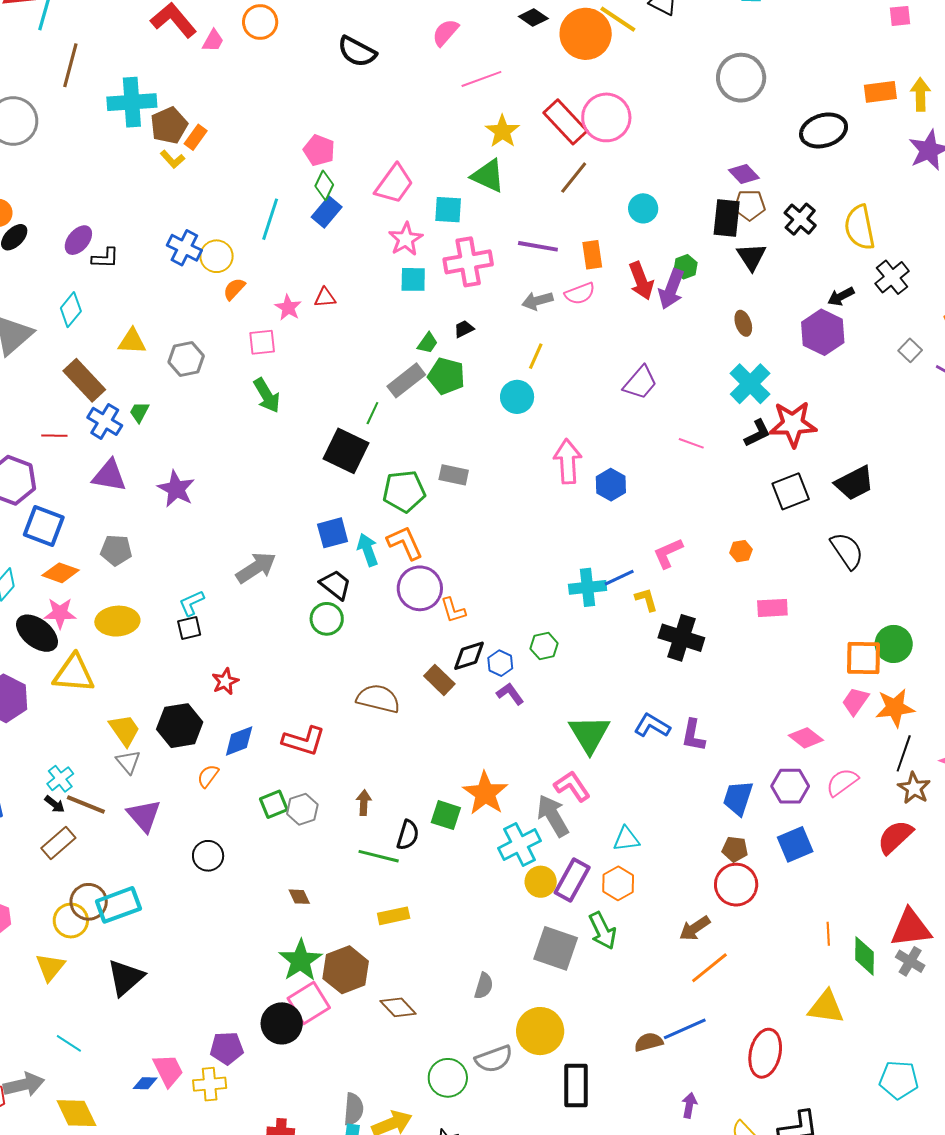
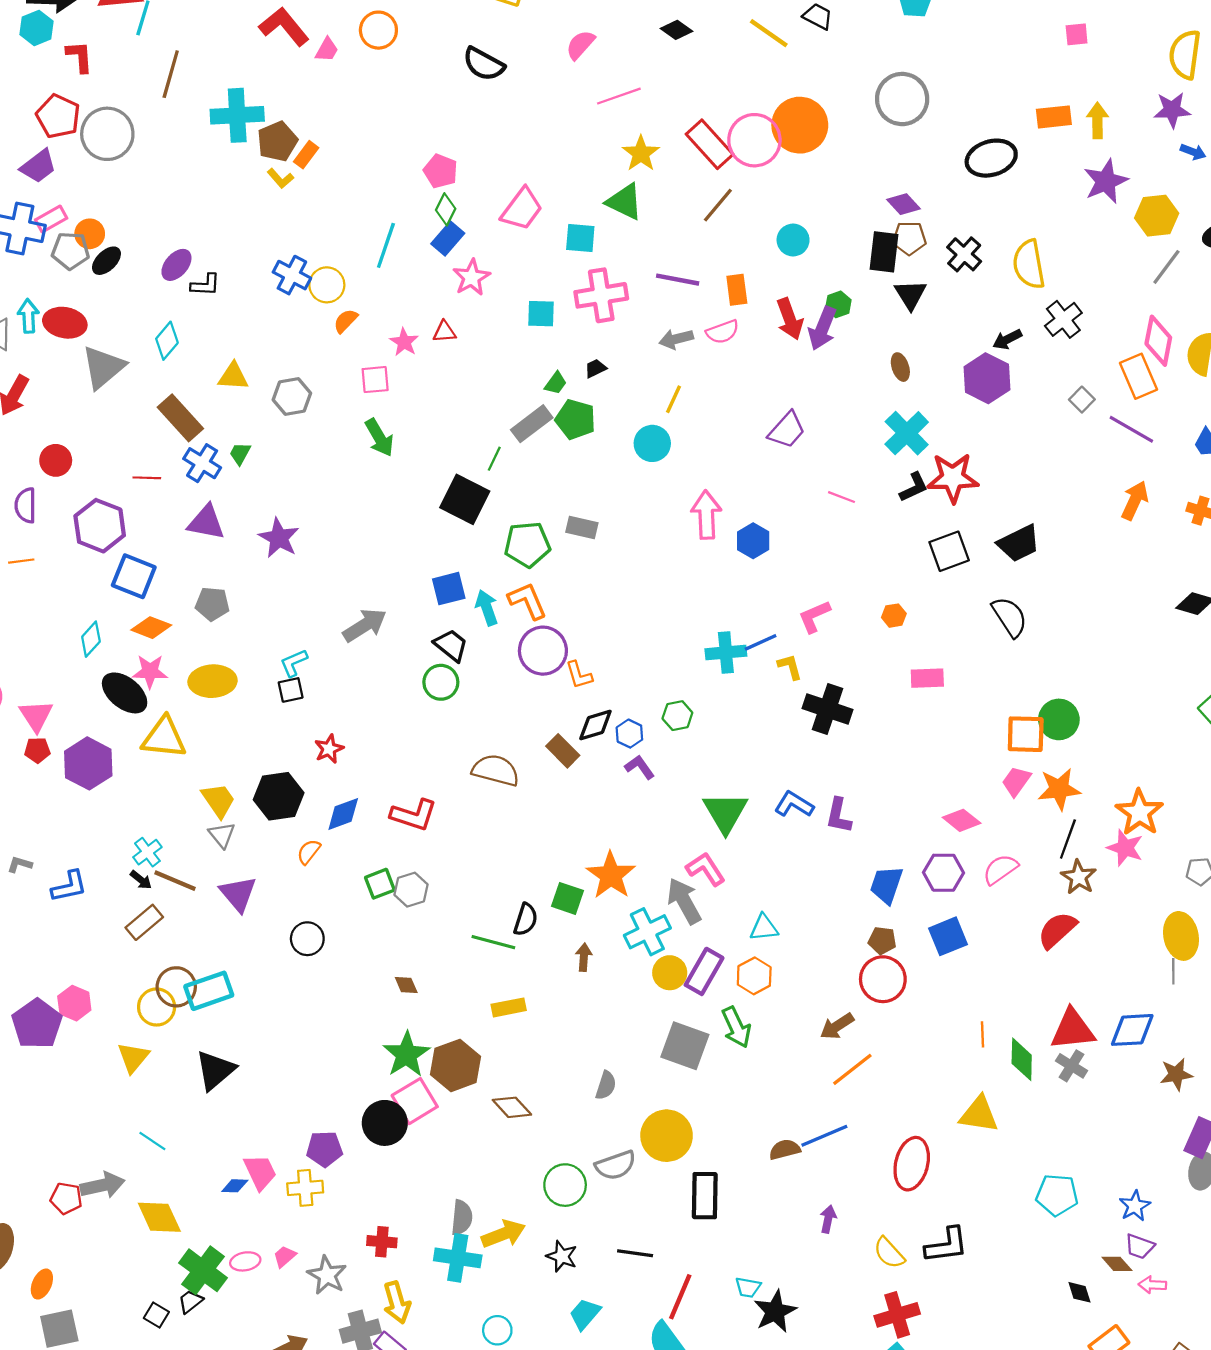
orange circle: (586, 34) -> (800, 125), moved
pink star: (406, 239) -> (472, 277), moved
brown arrow: (364, 803) -> (584, 957), moved

